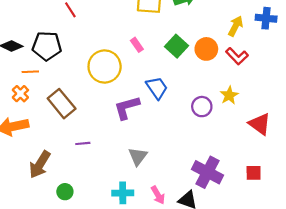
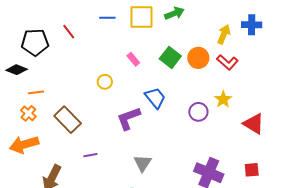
black pentagon: (47, 46) -> (35, 42), moved
yellow circle: (105, 67) -> (105, 82), size x0.5

